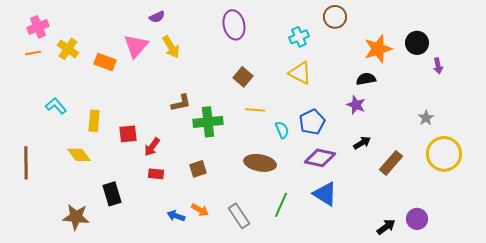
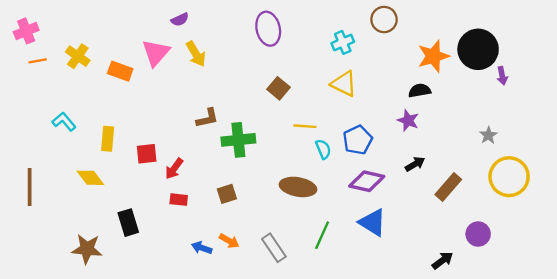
pink cross: (38, 27) -> (26, 31), moved
black circle: (417, 43) -> (478, 49), size x1.5
yellow line: (255, 110) -> (305, 126), moved
purple circle: (417, 219) -> (478, 234), moved

